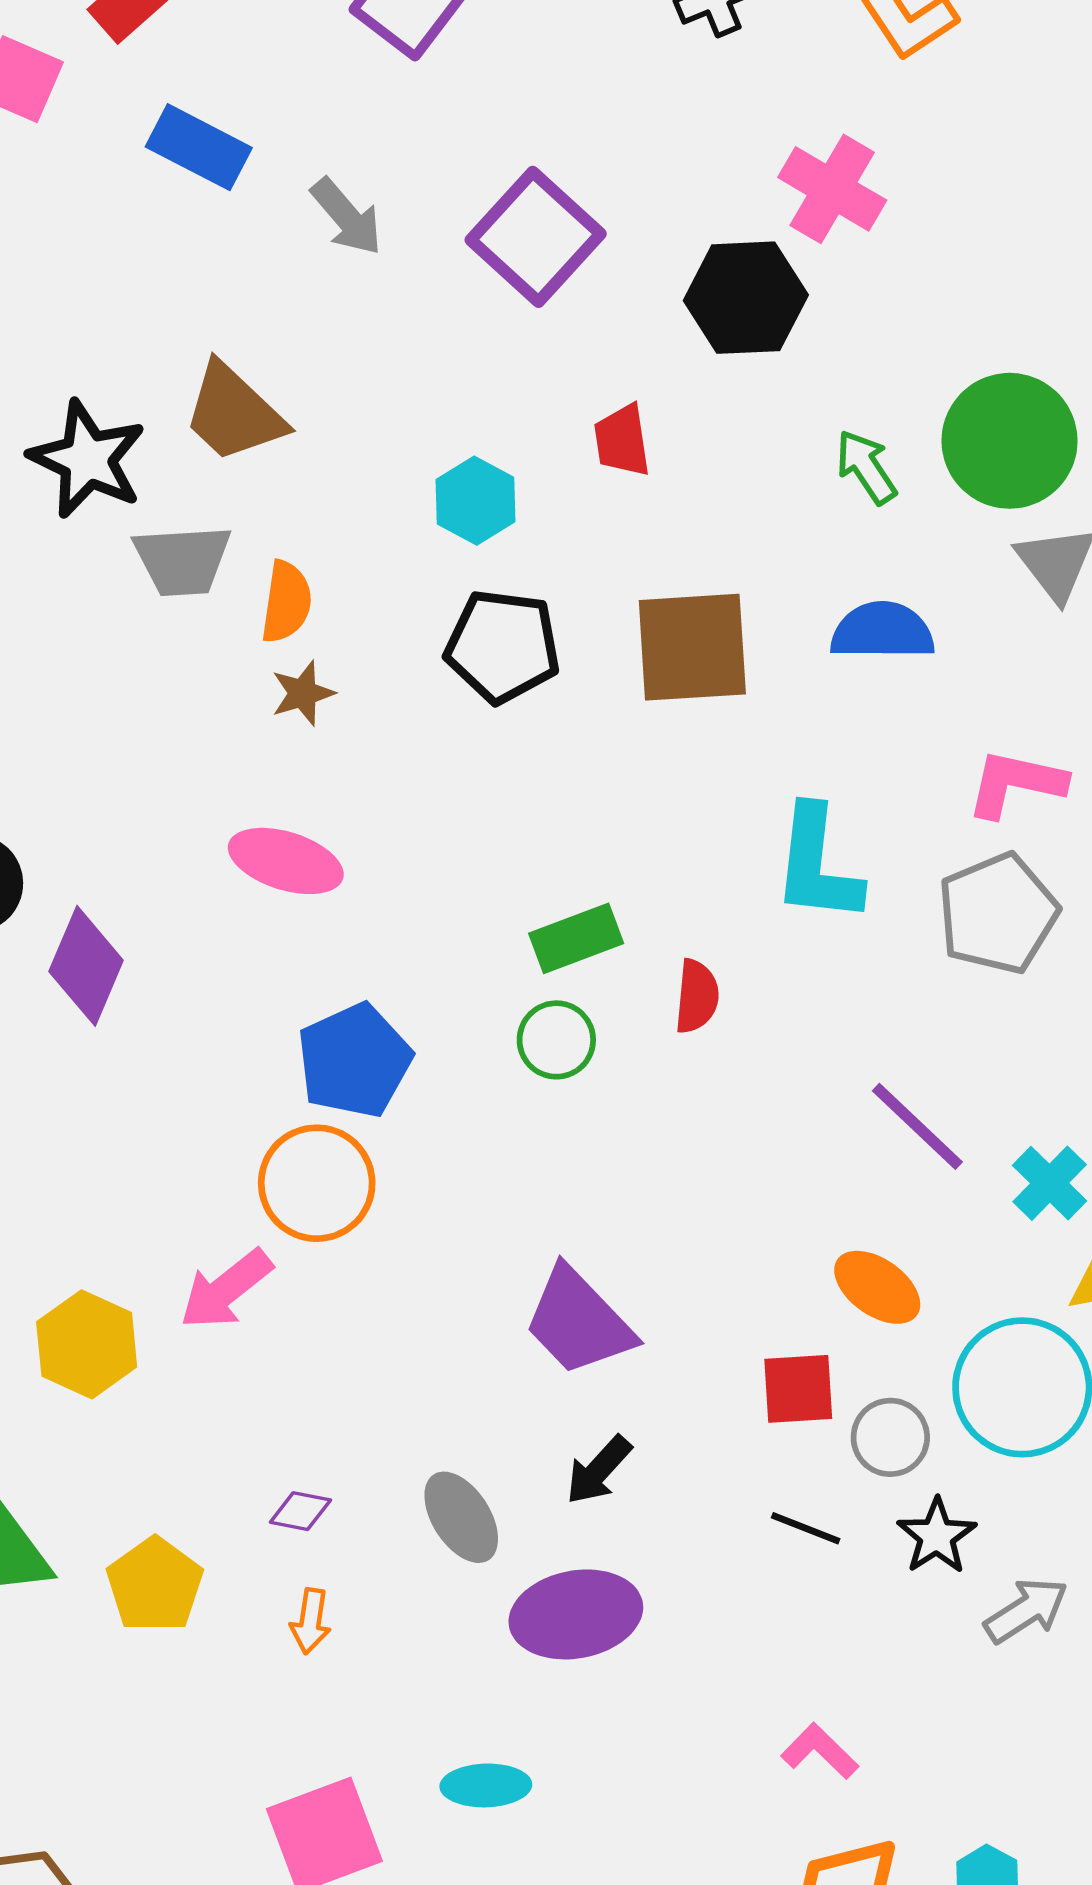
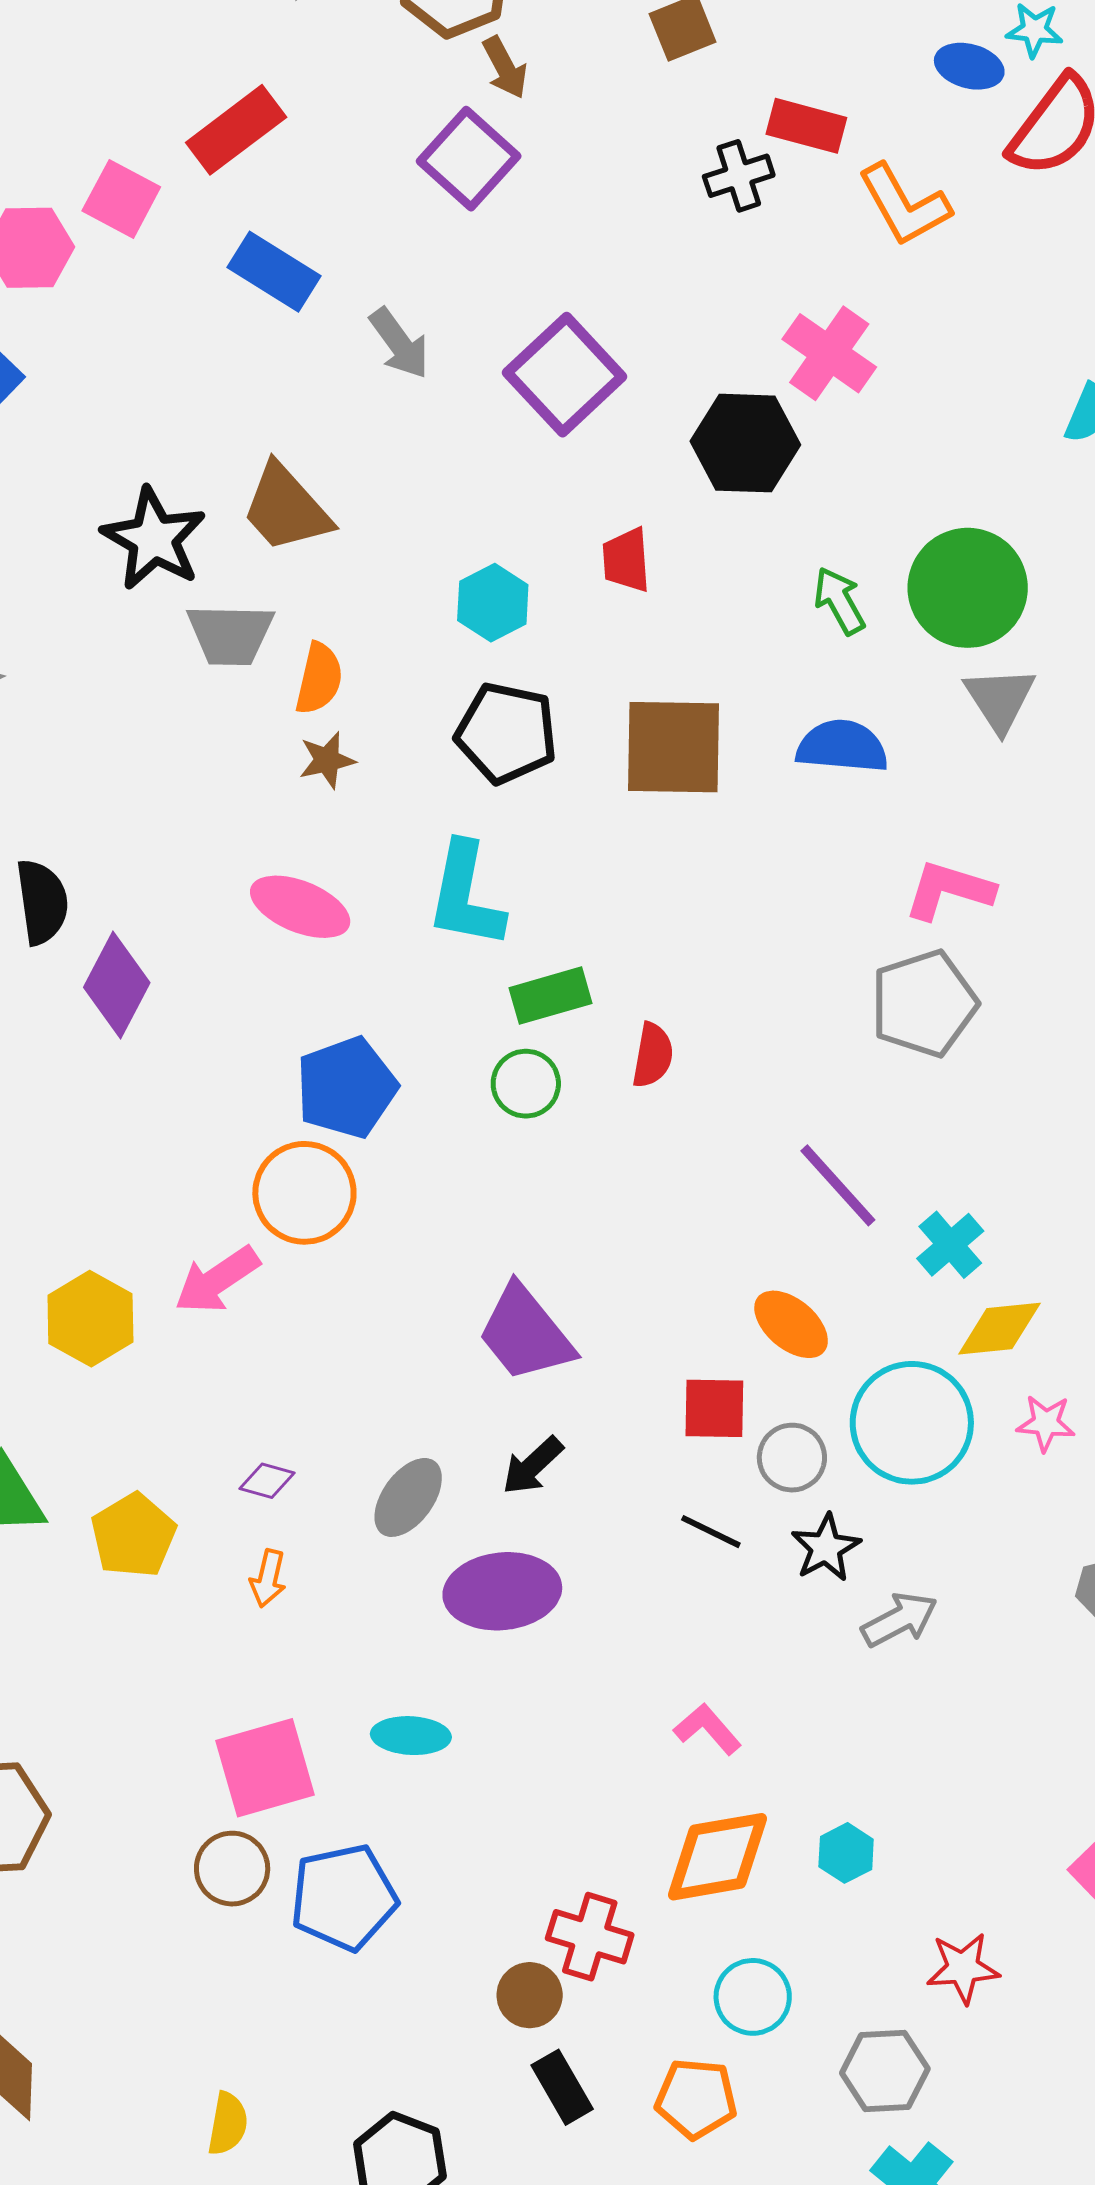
cyan L-shape: (817, 865) -> (466, 895), moved
gray ellipse: (461, 1517) -> (408, 1497), turned 64

